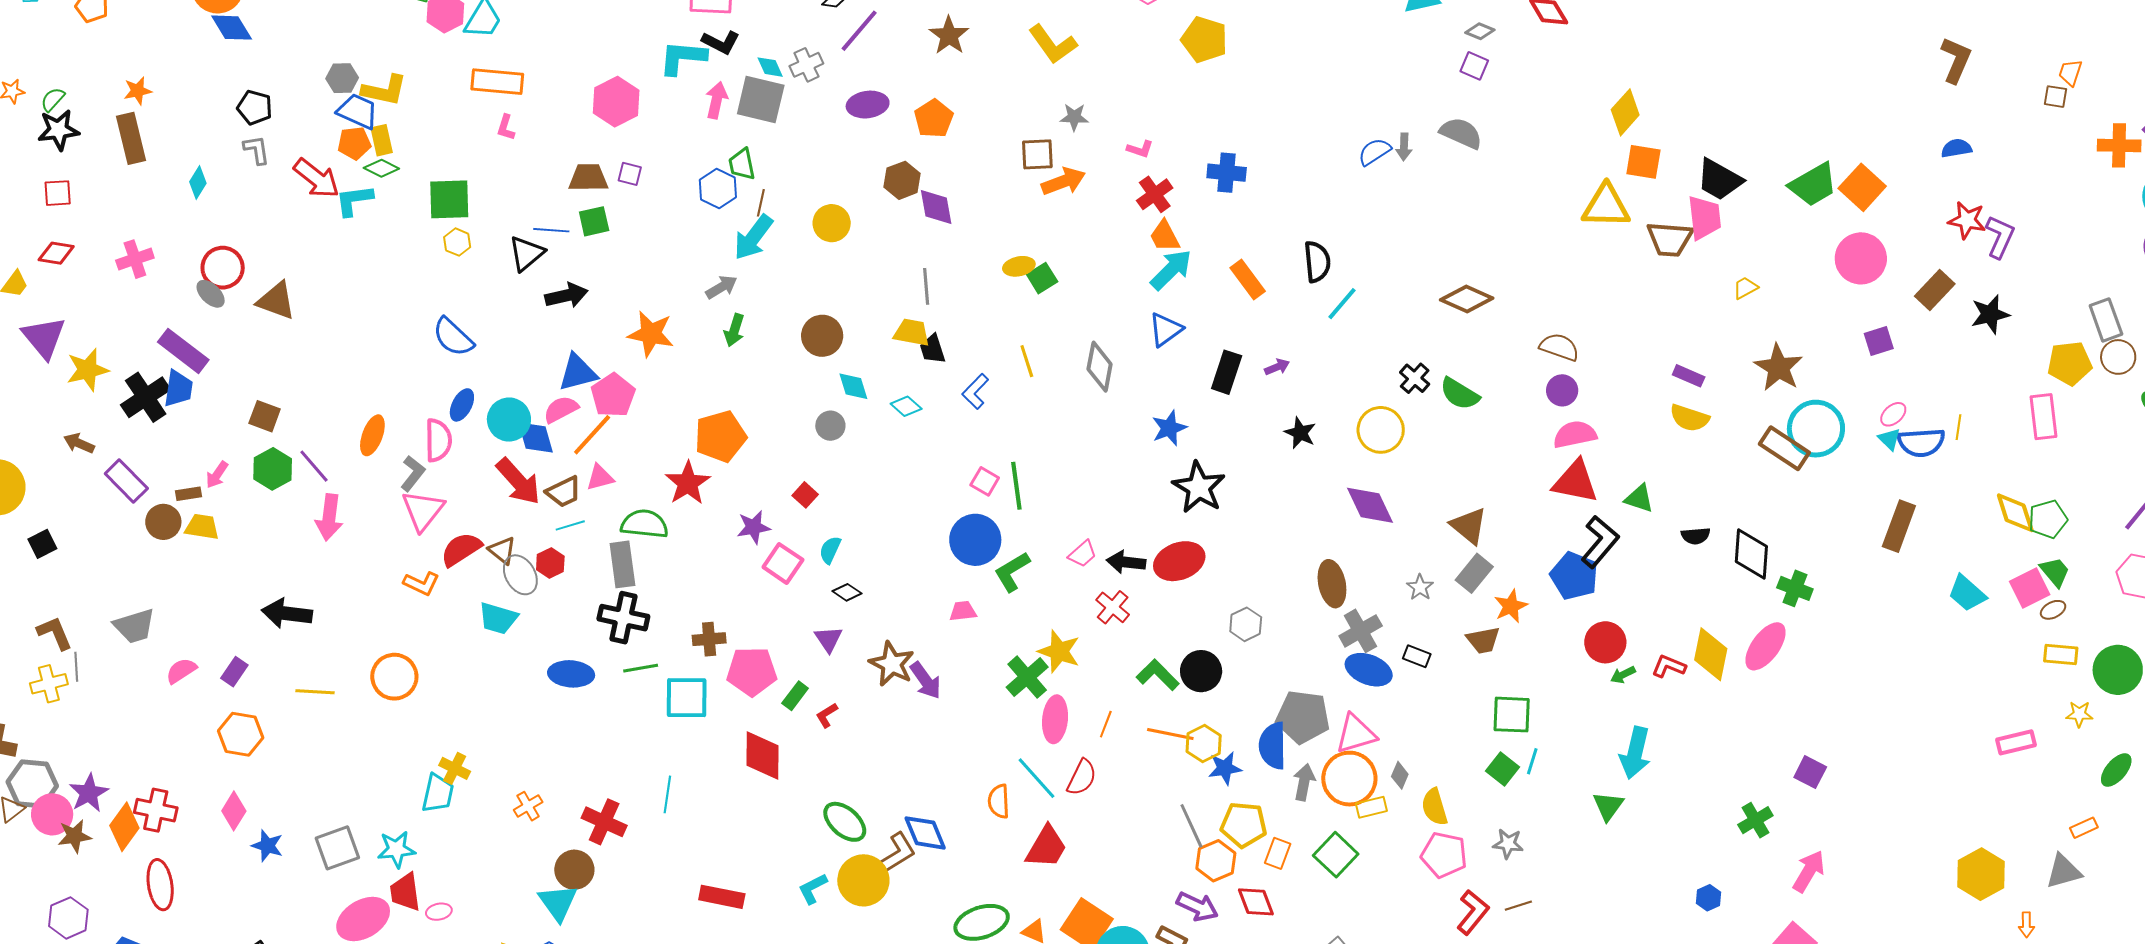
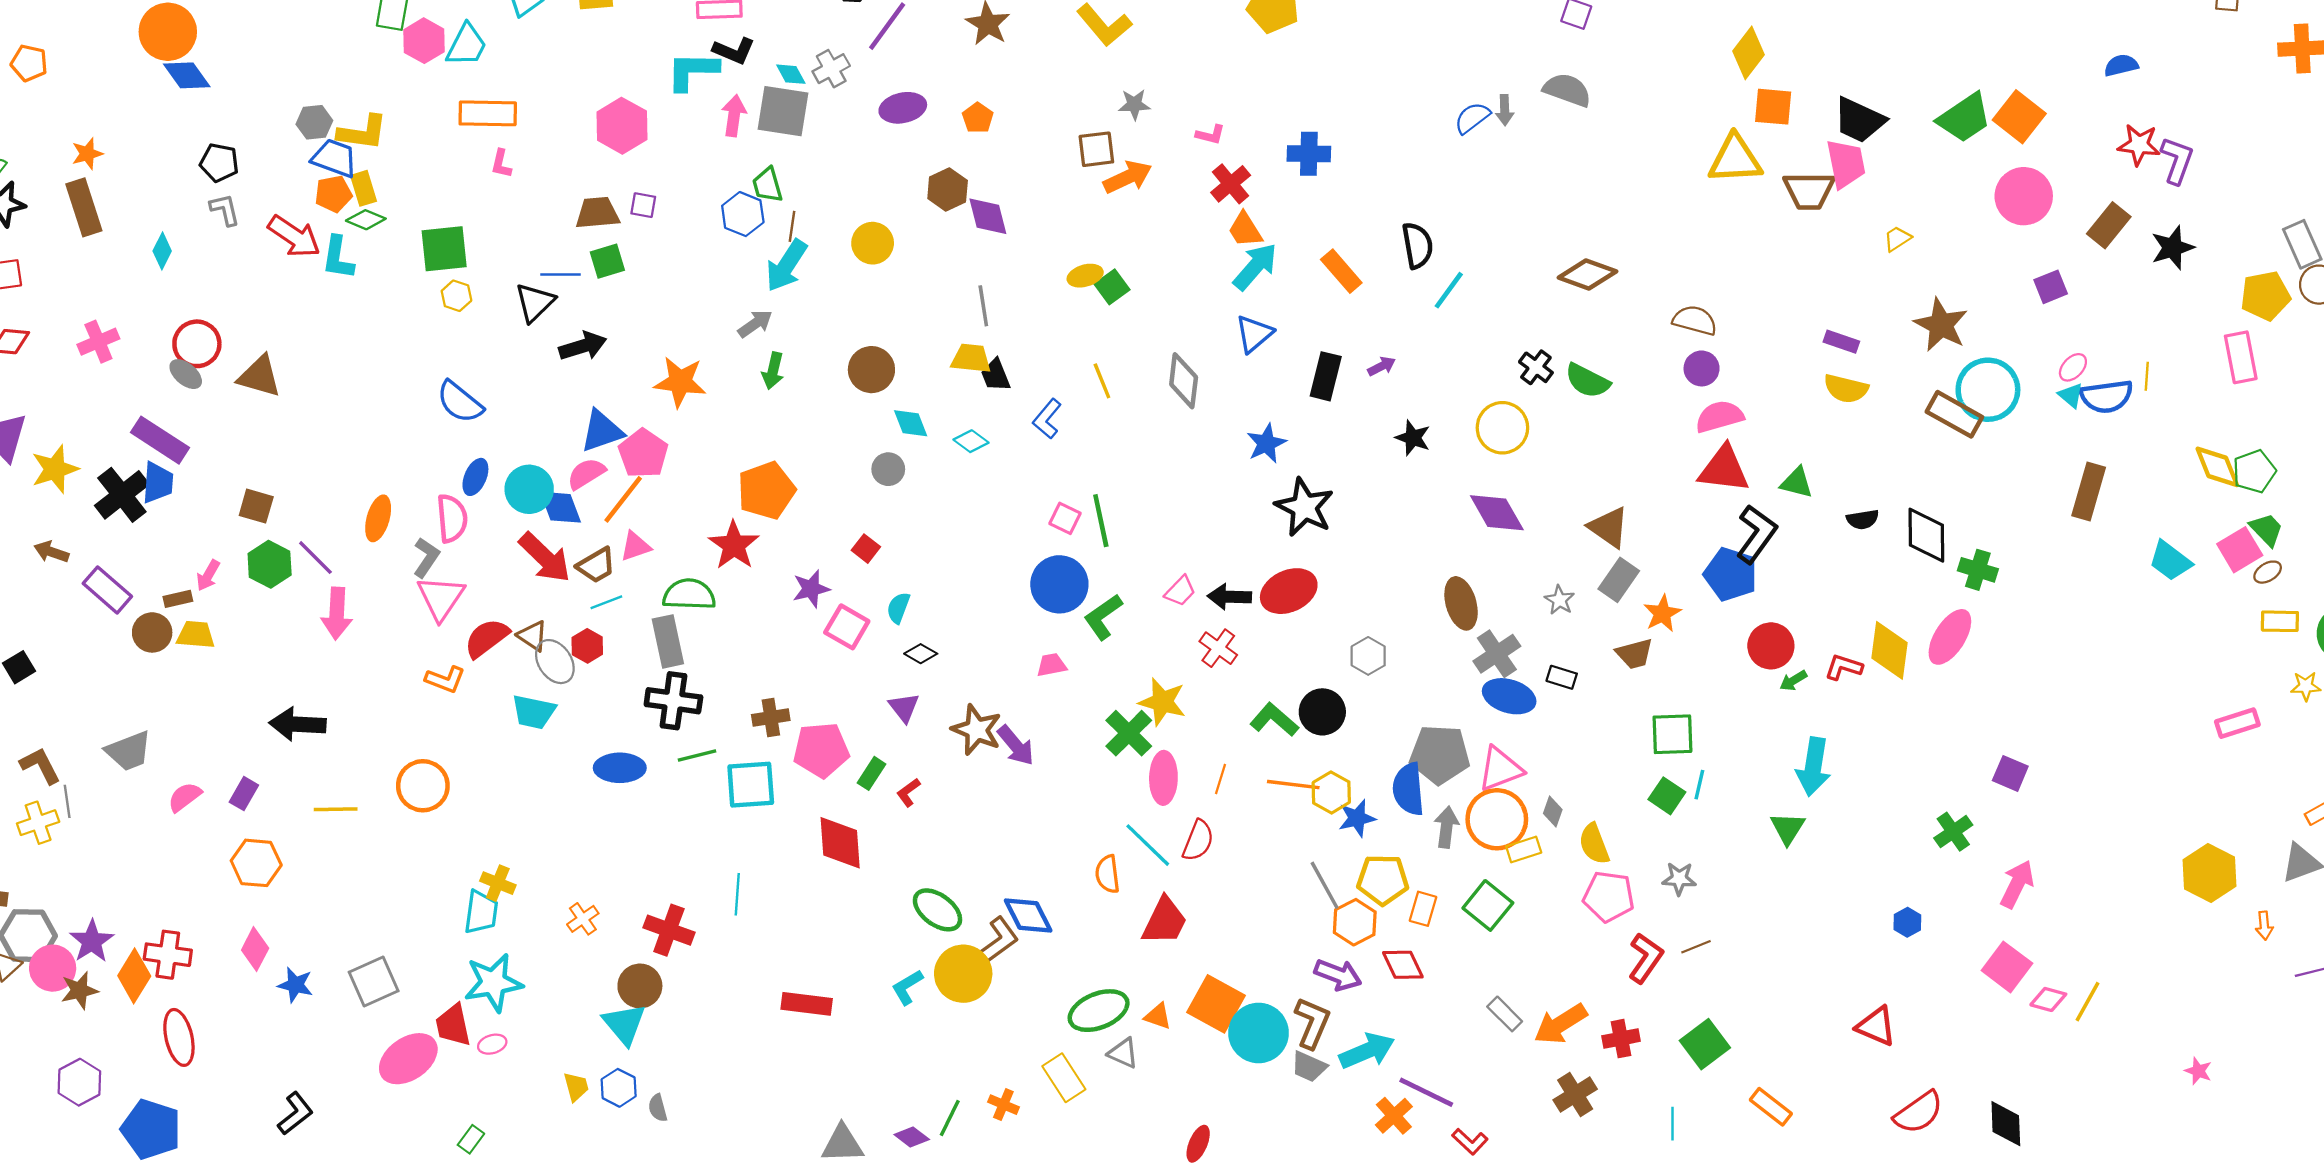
orange pentagon: (934, 119) -> (978, 118), size x0.7
cyan L-shape: (354, 200) -> (338, 258), turned -69
cyan star: (396, 849) -> (493, 983), moved, size x1.4

